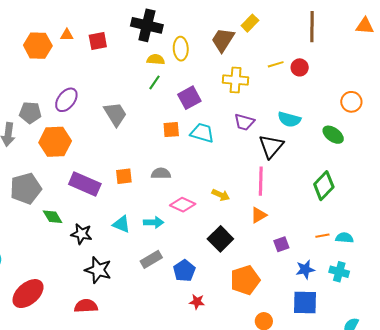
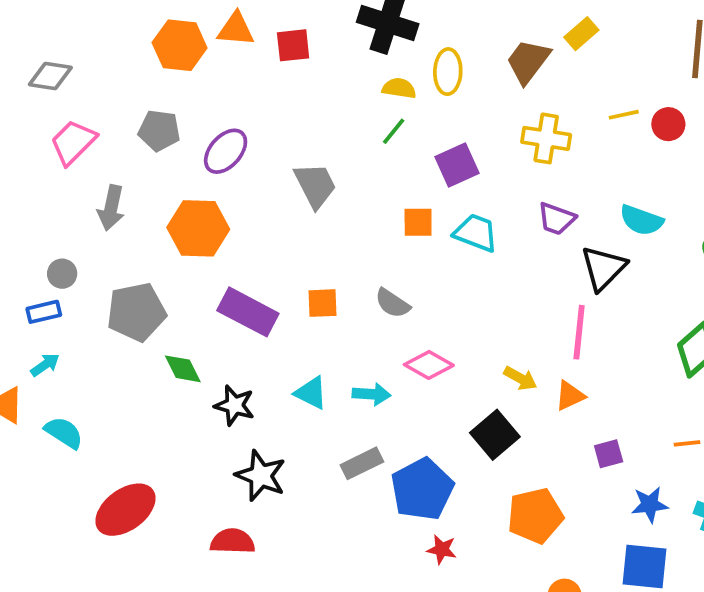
orange triangle: (67, 35) -> (236, 29), size x1.5
gray pentagon: (30, 113) -> (159, 131), moved
gray semicircle: (161, 173) -> (392, 303), turned -150
yellow arrow: (221, 195) -> (520, 378), moved
blue pentagon: (184, 271) -> (422, 489), size x1.5

